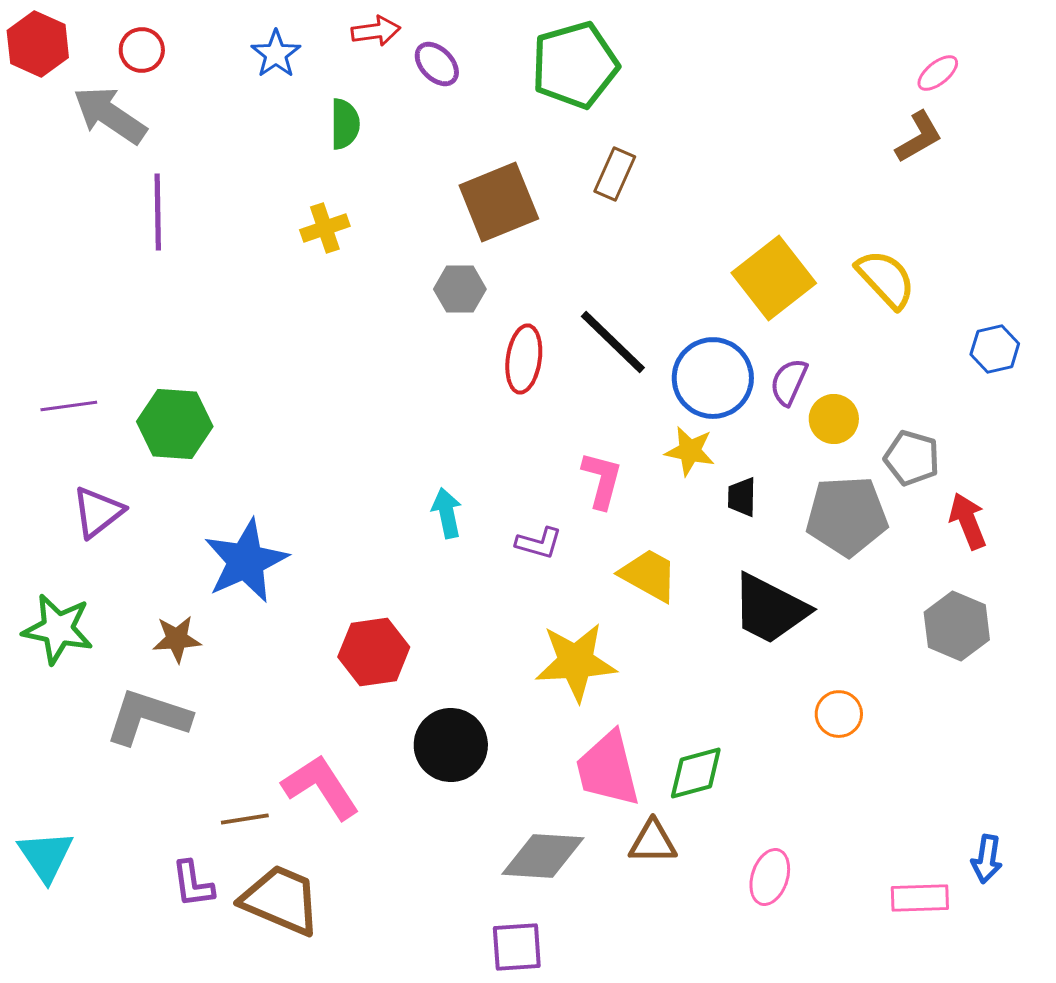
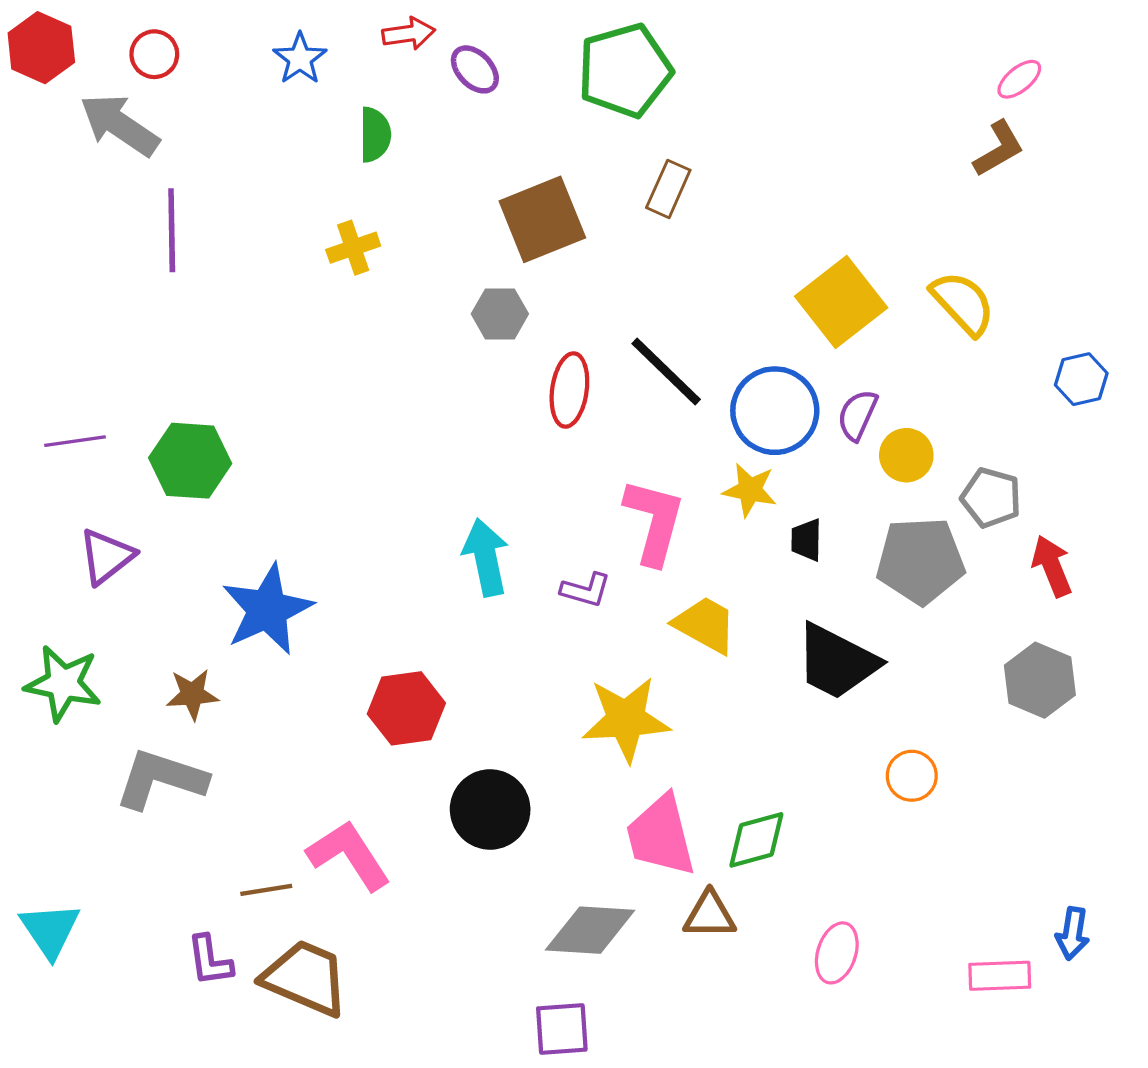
pink L-shape: (602, 480) -> (654, 522), size x1.4
cyan arrow: (447, 513) -> (486, 557), size x1.4

